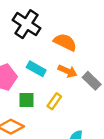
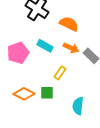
green square: (27, 100) -> (47, 93), moved

